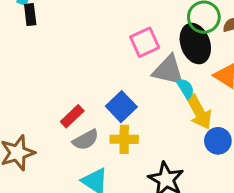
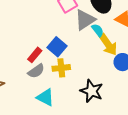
gray triangle: (168, 70) -> (85, 20), turned -40
red rectangle: (72, 116) -> (35, 55), moved

